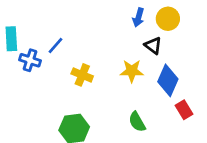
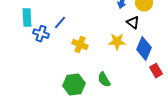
green semicircle: (137, 122) -> (104, 80), moved

